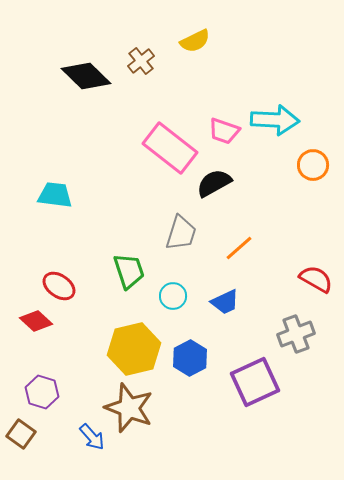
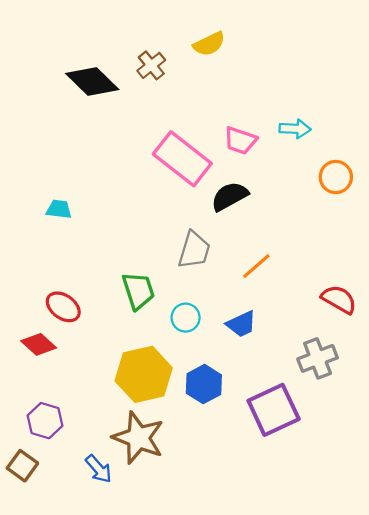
cyan arrow: (275, 120) -> (295, 129), size x0.6
cyan trapezoid: (55, 195) -> (59, 209), size x0.7

